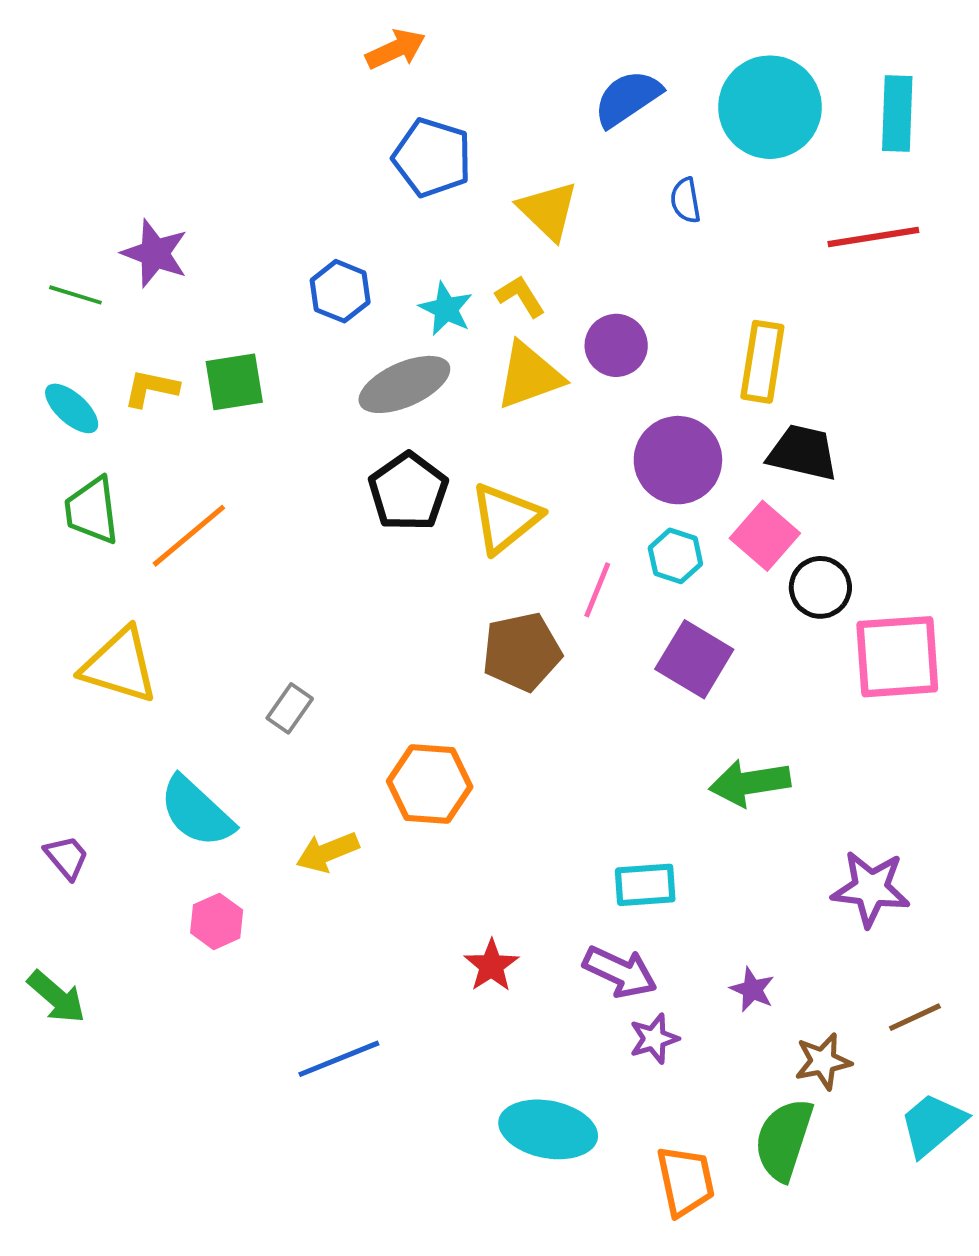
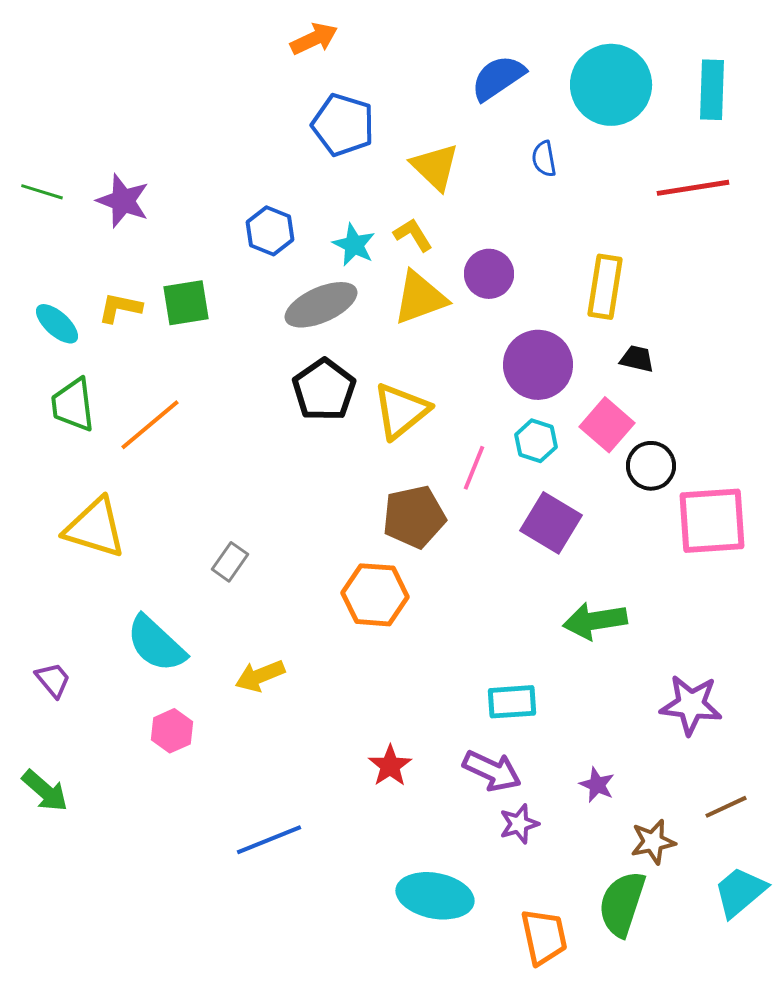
green line: (75, 295) -> (42, 192), moved
black trapezoid: (803, 453) -> (637, 359), size x0.6
orange hexagon: (430, 784) -> (375, 595), moved

